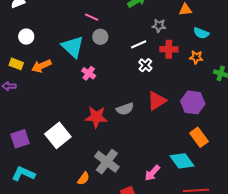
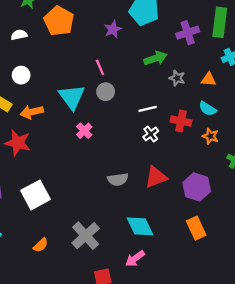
pink line: (92, 17) -> (100, 67), turned 32
gray star: (159, 26) -> (177, 78), moved
cyan semicircle: (201, 33) -> (208, 109), moved
red star: (96, 117) -> (18, 143), moved
cyan diamond: (182, 161) -> (140, 226), moved
orange semicircle: (83, 179) -> (41, 245), moved

